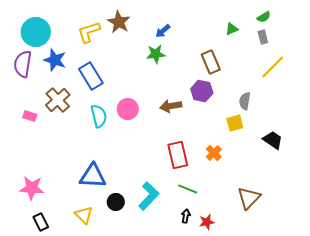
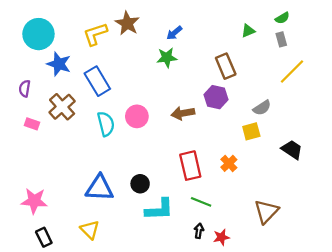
purple semicircle: (23, 64) -> (25, 89), moved, size x0.6
gray semicircle: (245, 101) -> (262, 108), turned -132
cyan L-shape: (149, 196) -> (159, 209), turned 44
black circle: (116, 202) -> (140, 184), moved

